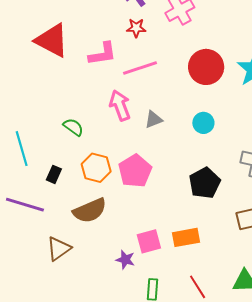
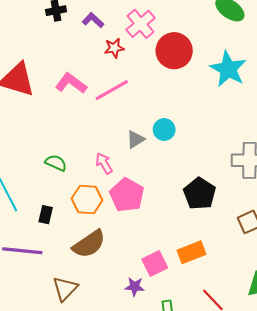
red star: (136, 28) -> (114, 48), moved
pink L-shape: (102, 54) -> (71, 83), turned -124
red circle: (206, 67) -> (174, 51), moved
pink arrow: (120, 105) -> (104, 163), moved, size x0.7
cyan circle: (203, 123) -> (164, 130), moved

